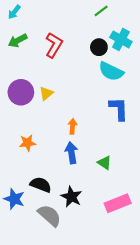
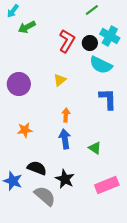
green arrow: (18, 41) -> (27, 27), moved
red L-shape: (54, 45) -> (67, 41), moved
yellow triangle: (46, 93) -> (60, 80), moved

